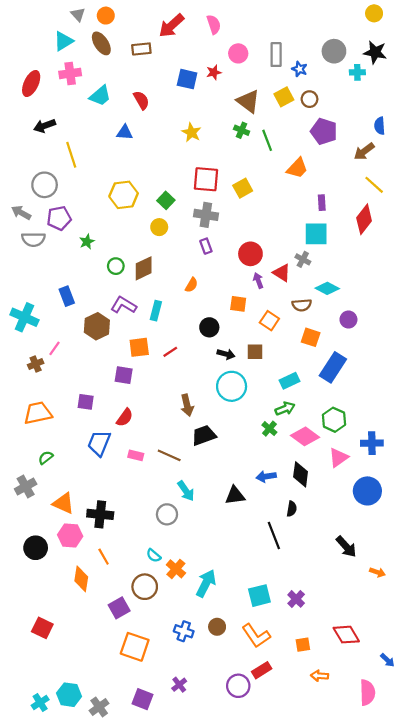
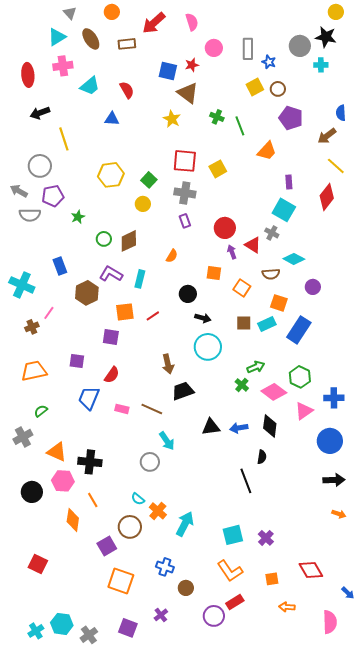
orange circle: (106, 16) -> (112, 12), moved
black star: (375, 52) -> (326, 37), moved
red ellipse: (31, 83) -> (28, 75), turned -30
brown triangle: (248, 101) -> (188, 93), moved
cyan square: (316, 234) -> (284, 210), turned 30
brown square: (255, 352) -> (244, 323), moved
cyan rectangle: (289, 381) -> (267, 324), moved
black triangle: (235, 495) -> (211, 427), moved
black arrow: (346, 547) -> (334, 480), moved, turned -50
brown circle: (217, 627) -> (186, 588), moved

